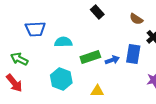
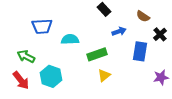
blue arrow: (112, 60) -> (119, 31), moved
cyan hexagon: (61, 79) -> (51, 76), moved
yellow triangle: (97, 91) -> (104, 75), moved, turned -40

